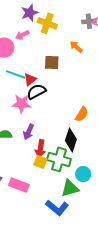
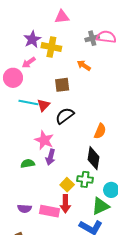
black semicircle: (36, 92) -> (65, 116), moved
pink star: (22, 104) -> (44, 140), moved, turned 30
red arrow: (40, 149) -> (65, 204), moved
green cross: (59, 159) -> (85, 179), size x0.7
yellow square: (40, 162) -> (67, 185), turned 32

